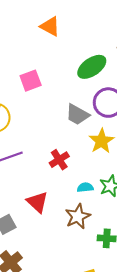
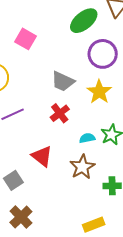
pink square: (31, 81) -> (25, 39), turned -35
gray trapezoid: (77, 115) -> (63, 81), moved

